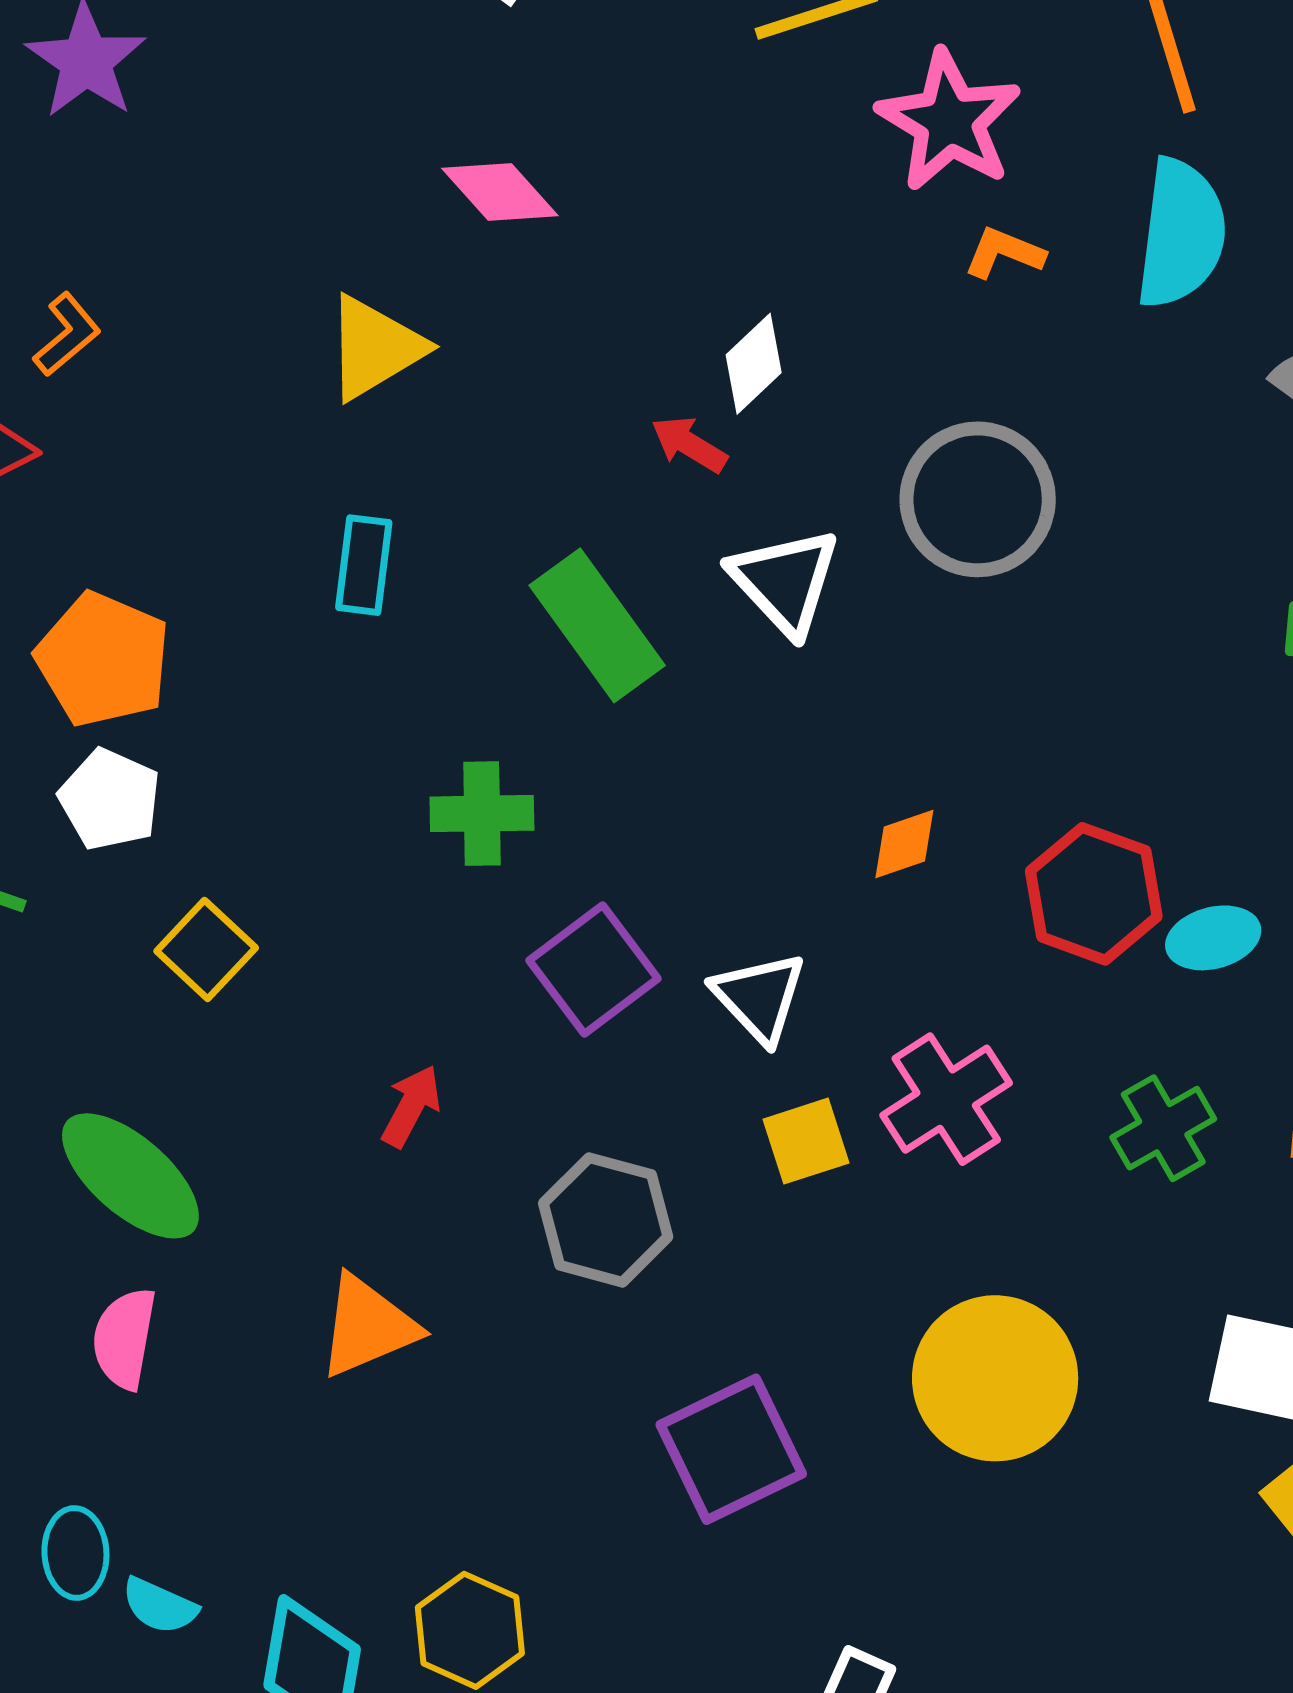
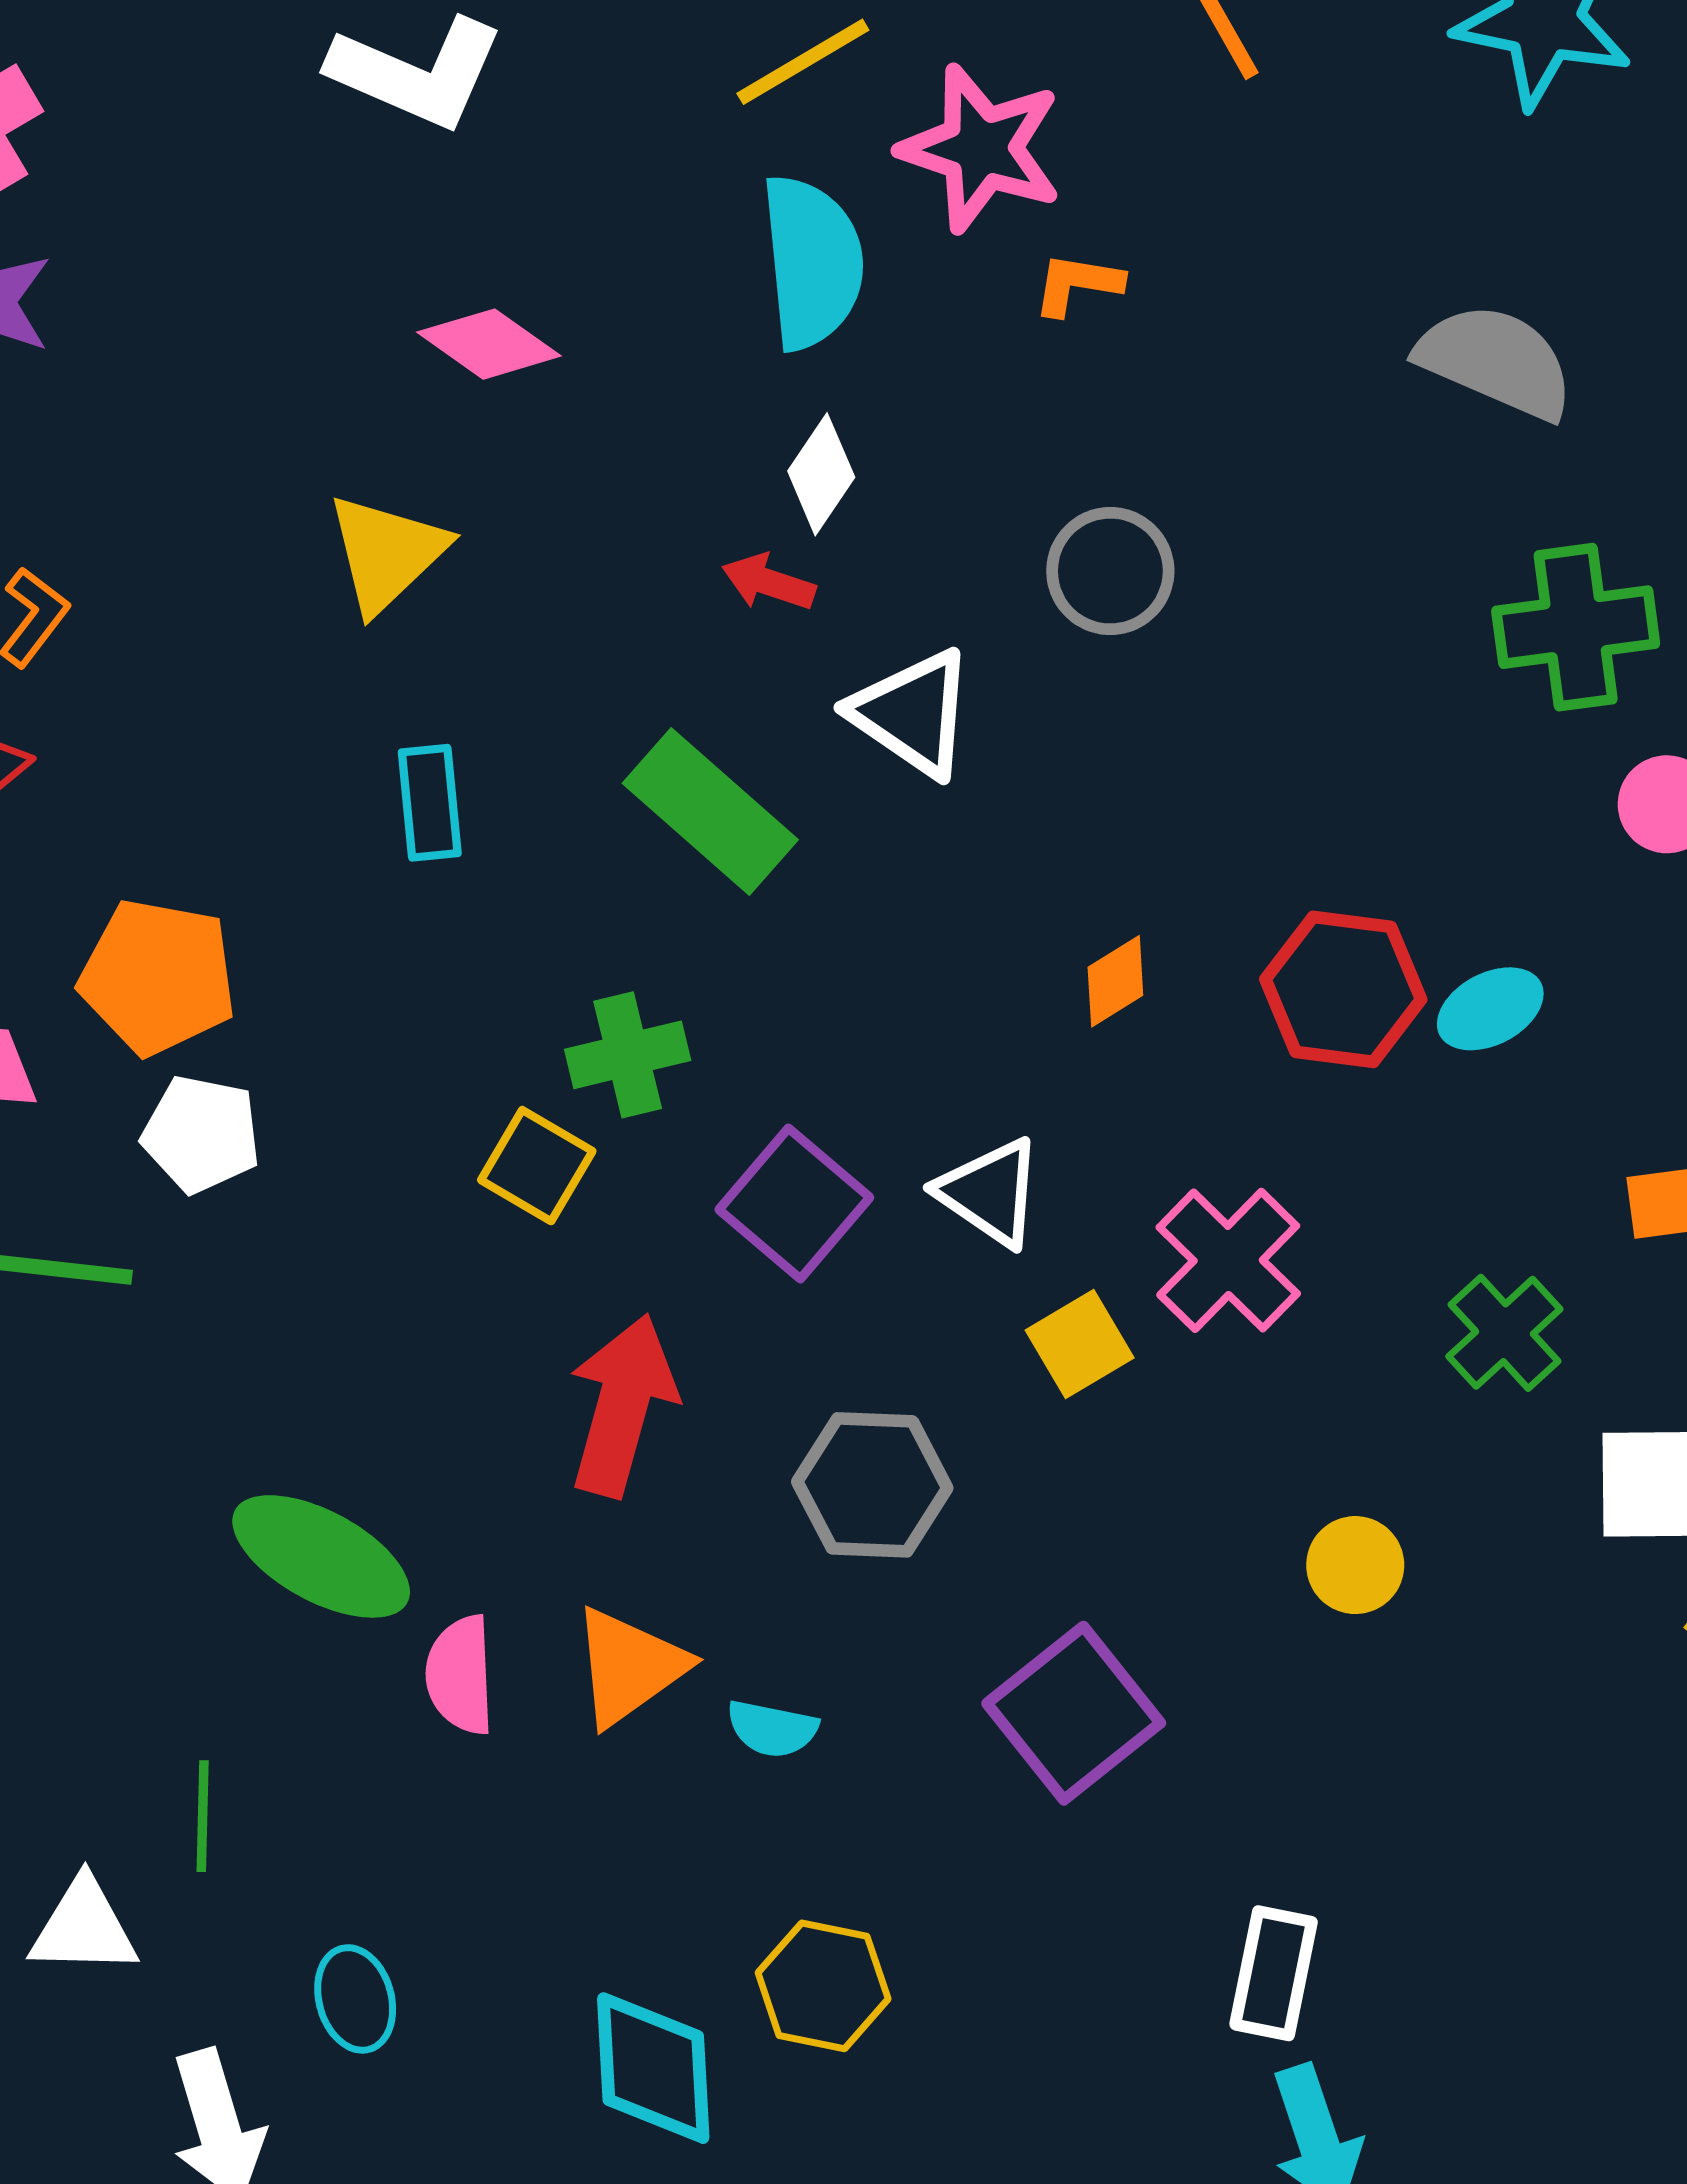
cyan semicircle: (1181, 234) -> (812, 262), moved
gray circle: (978, 499) -> (1110, 571), size x0.7
yellow square: (206, 949) -> (537, 1166), moved
red arrow: (411, 1106) -> (622, 1405), size x1.8
green cross: (1163, 1128) -> (1504, 1333), moved
pink semicircle: (124, 1338) -> (460, 1675), moved
yellow circle: (995, 1378) -> (1355, 1565), size x0.5
cyan semicircle: (160, 1606) -> (772, 1729), moved

